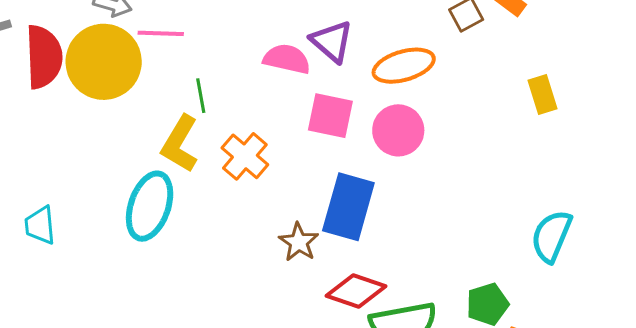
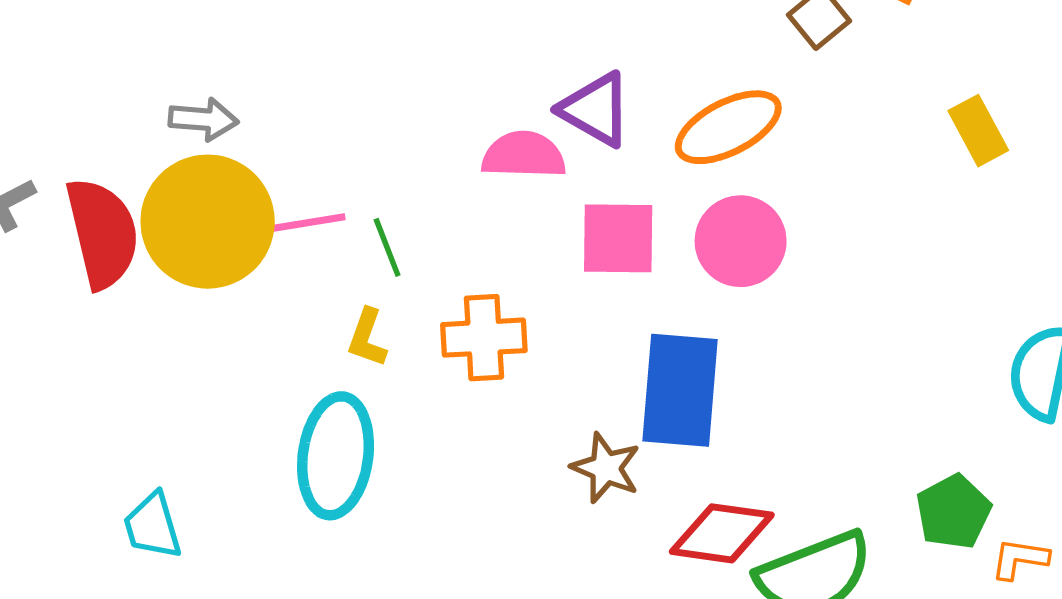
pink line: (161, 33) -> (305, 223), moved
yellow L-shape: (180, 144) -> (367, 338), size x0.6
orange cross: (245, 156) -> (484, 338), turned -33

